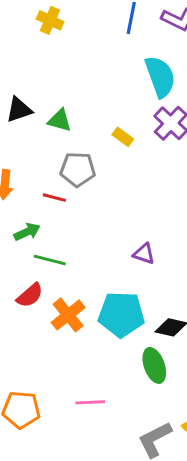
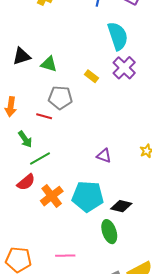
green arrow: (27, 232) -> (25, 139), turned 78
green line: (50, 260) -> (40, 159), turned -45

